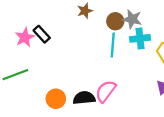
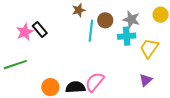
gray star: (132, 19) -> (131, 19), moved
cyan line: (113, 45) -> (91, 31), moved

